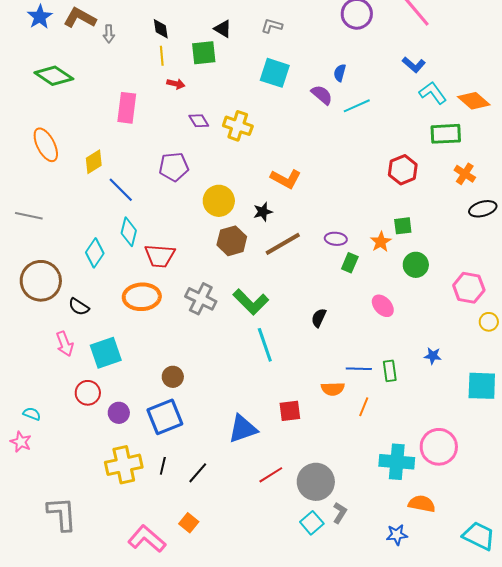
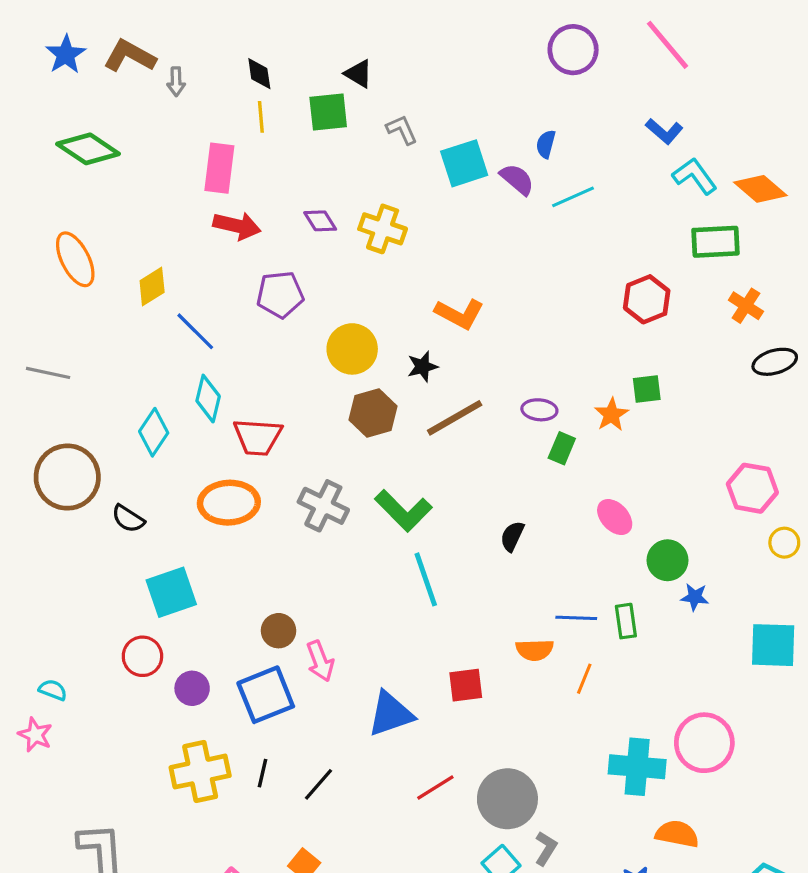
gray L-shape: (272, 26) -> (402, 130), moved, turned 50
cyan square: (275, 73) -> (464, 163), moved, turned -36
red arrow: (176, 84) -> (237, 226), moved, size x1.6
pink rectangle: (127, 108) -> (219, 168), moved
green circle: (416, 265) -> (667, 560), moved
pink arrow: (65, 344) -> (320, 661), moved

